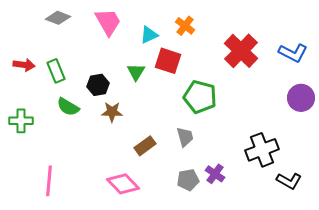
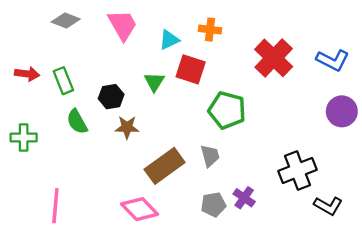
orange cross: (185, 26) -> (210, 30), turned -30
green semicircle: (68, 107) -> (77, 122), turned 30
brown rectangle: (145, 146) -> (165, 166), size x1.6

